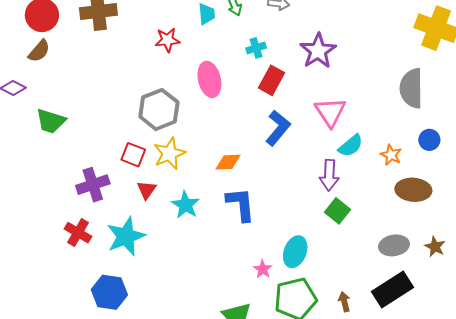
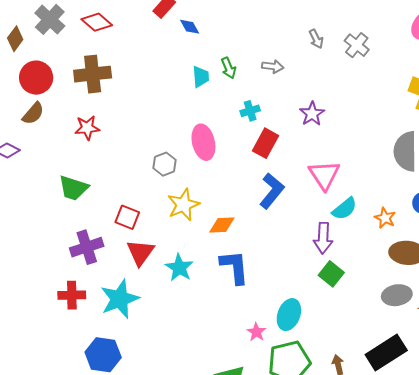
red star: (167, 40) -> (87, 128), moved
purple star: (318, 51) -> (312, 114), size x0.7
gray hexagon: (159, 110) -> (165, 164), moved, size x0.6
green trapezoid: (51, 121) -> (73, 188), moved
yellow star: (169, 154) -> (183, 205), moved
red triangle: (147, 190) -> (140, 252), size x1.4
red cross: (78, 233) -> (72, 295), turned -32
gray ellipse: (394, 245) -> (397, 295), moved

